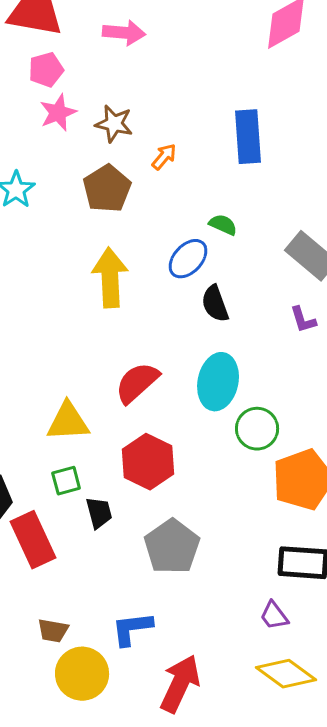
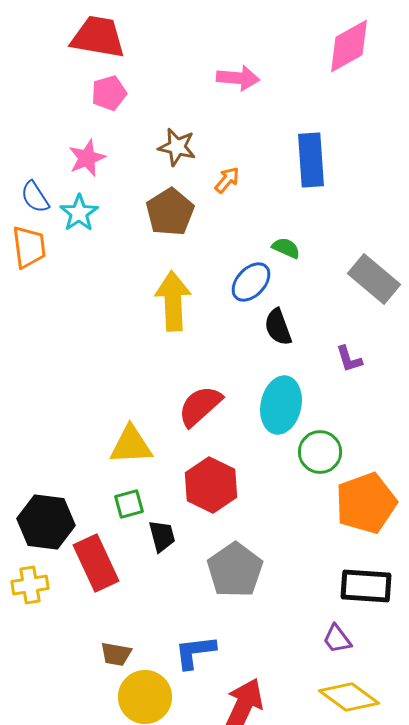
pink arrow: (124, 33) -> (238, 78), moved
pink star: (58, 113) -> (87, 158), moved
purple L-shape: (303, 320) -> (349, 359), moved

